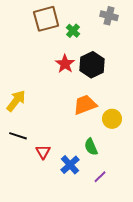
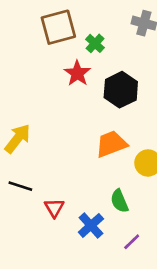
red star: (65, 64) -> (77, 73), moved

